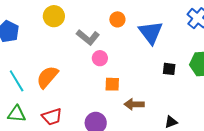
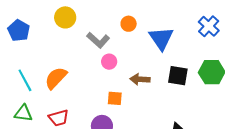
black square: (169, 69) -> (178, 76), size x1.5
orange square: (112, 84) -> (115, 98), moved
brown arrow: (134, 104) -> (140, 79), moved

